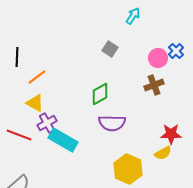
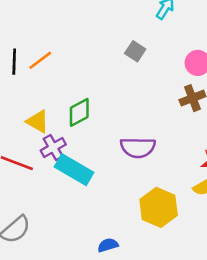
orange line: (37, 77) -> (40, 60), moved
green diamond: (100, 94) -> (79, 112), moved

